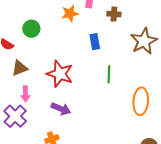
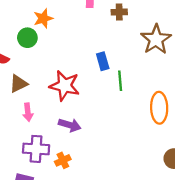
orange star: (70, 13) -> (43, 18), moved
blue rectangle: (95, 42) -> (103, 61), moved
purple cross: (15, 116) -> (36, 149), moved, turned -35

